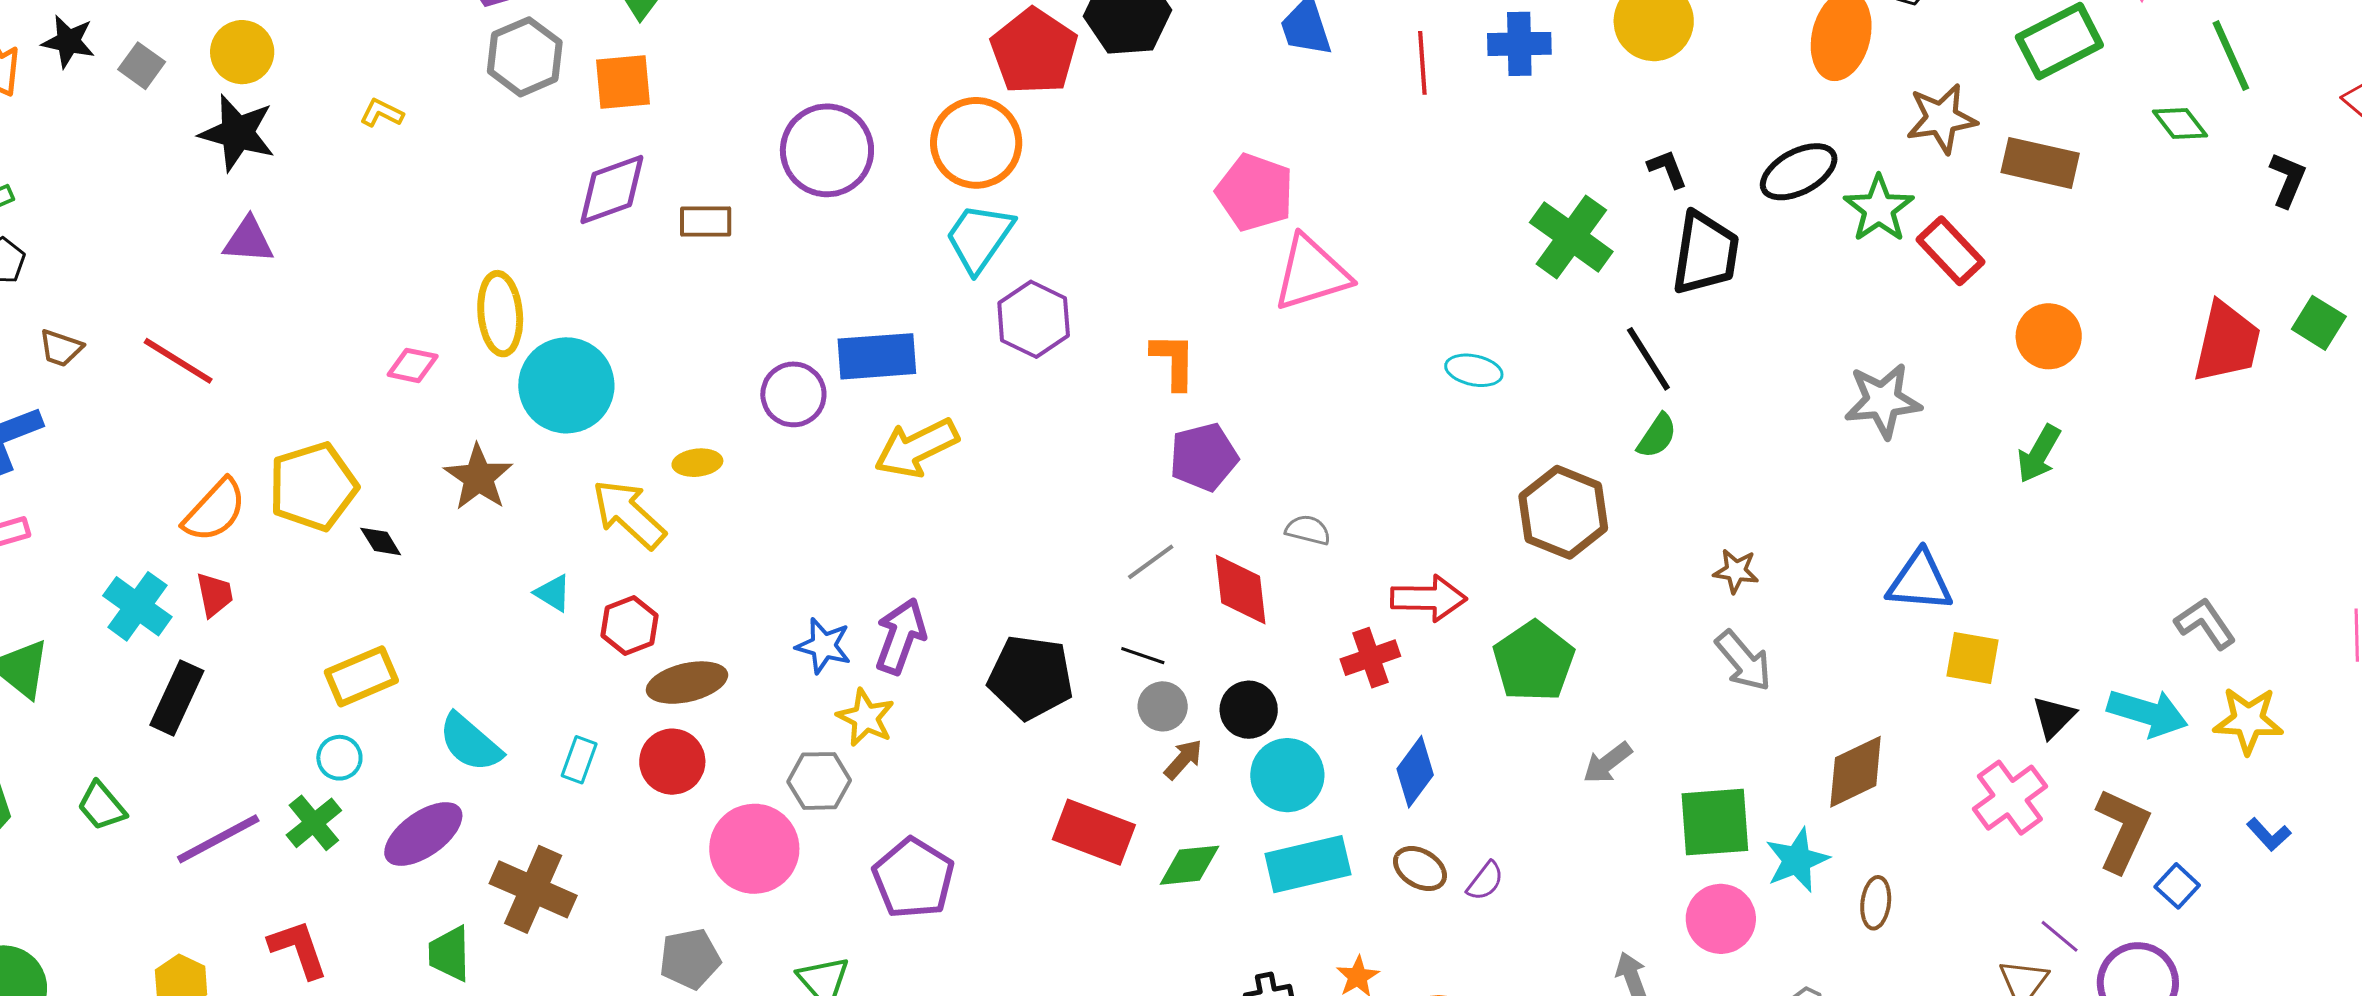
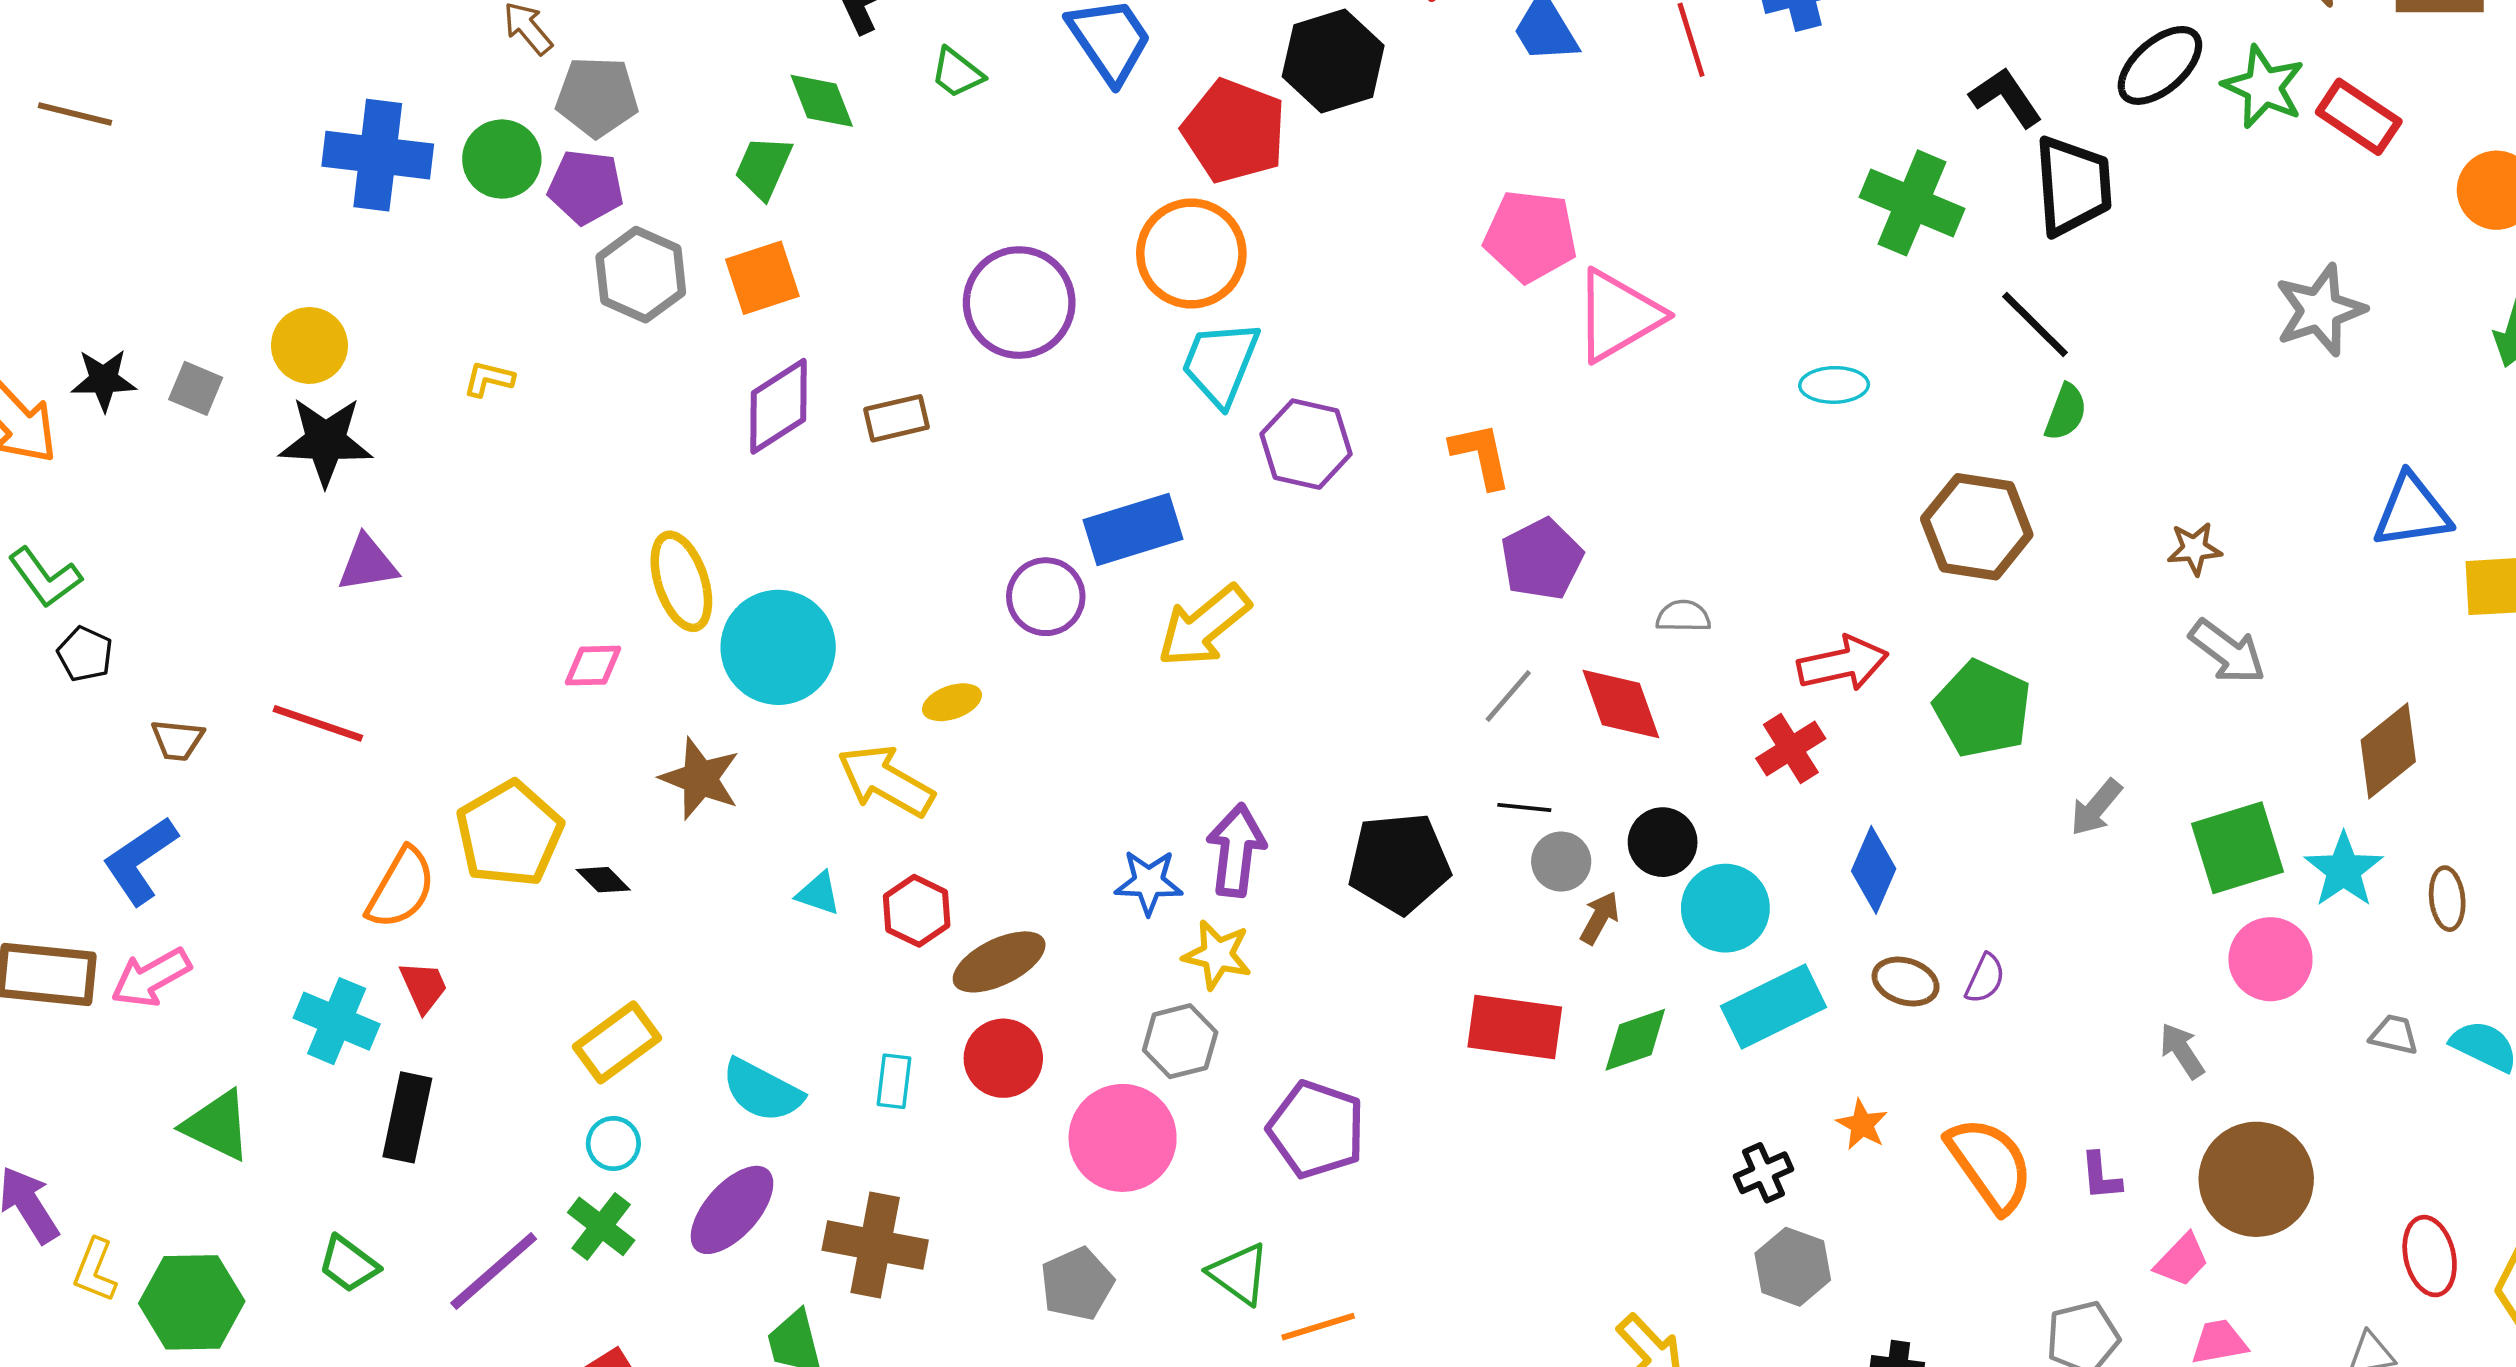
black L-shape: (1667, 169) -> (2006, 97), size x1.4

